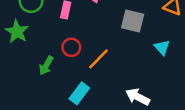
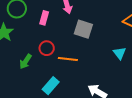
gray square: (133, 21) -> (83, 29), moved
orange line: (98, 59) -> (68, 59), turned 48

